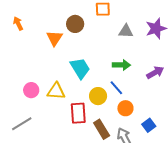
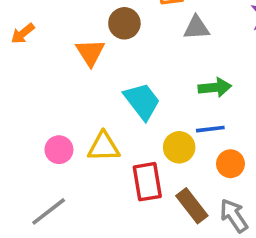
orange arrow: (18, 23) -> (23, 33), turned -96
gray triangle: (126, 31) -> (197, 28), moved
blue line: (116, 88) -> (210, 129), turned -49

